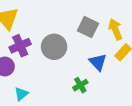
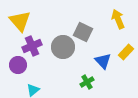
gray square: (88, 27) -> (83, 32), moved
yellow arrow: (115, 29) -> (118, 19), moved

